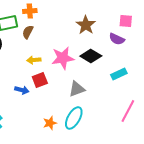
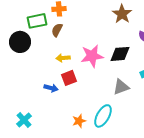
brown star: (86, 25) -> (122, 14), moved
black diamond: (91, 56) -> (120, 54), turned -35
gray triangle: (77, 89) -> (121, 87), moved

